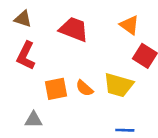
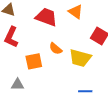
orange triangle: (129, 25) -> (76, 12), moved
orange semicircle: (84, 88) -> (56, 49), moved

